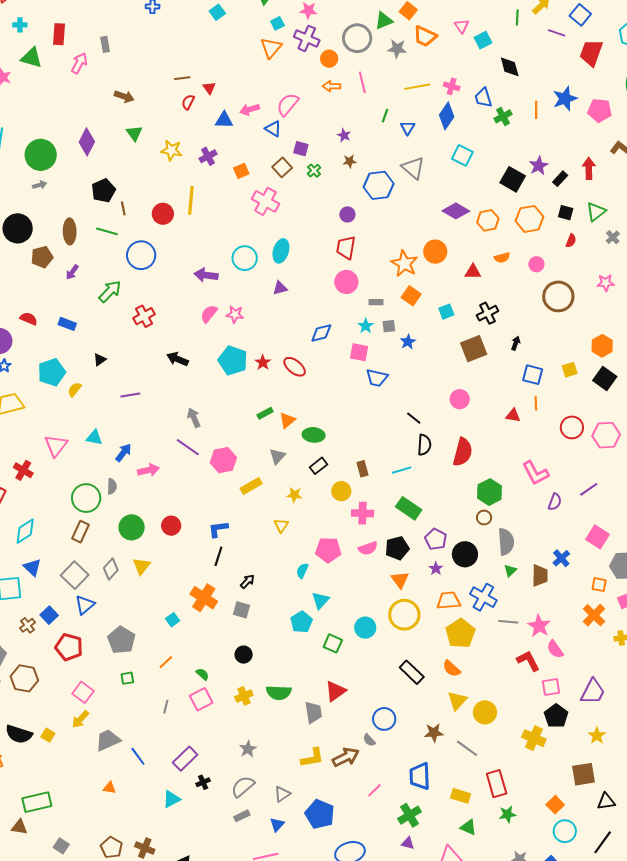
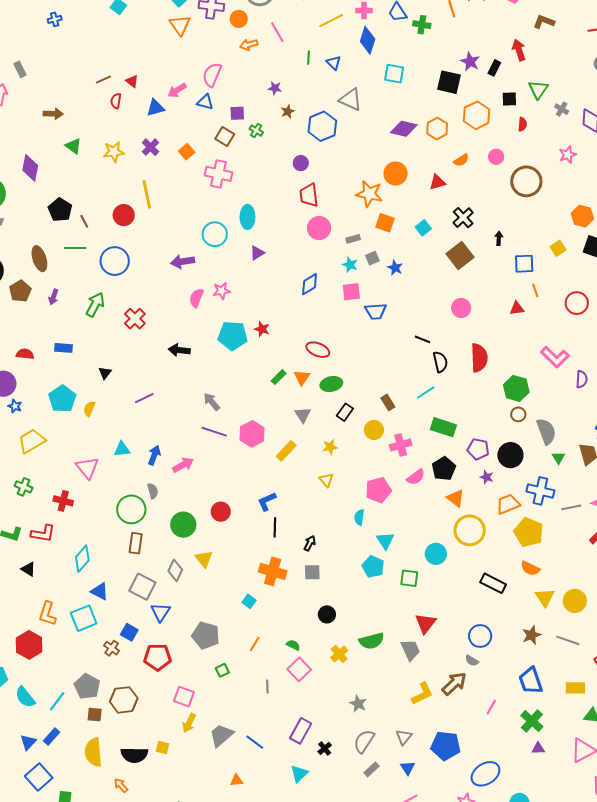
green cross: (503, 116) -> (422, 25), turned -36
red ellipse: (295, 367) -> (318, 350), moved

